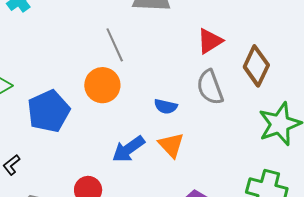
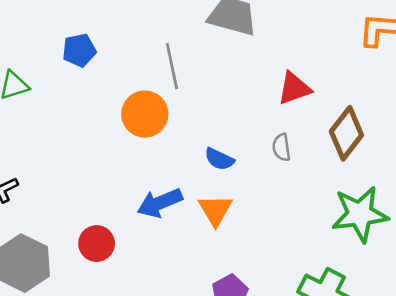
gray semicircle: (210, 87) -> (281, 147), size x0.6
blue pentagon: (49, 111) -> (79, 50), moved, size x0.6

